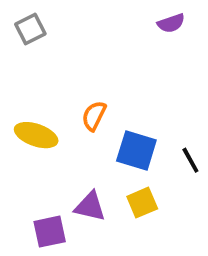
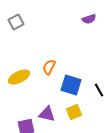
yellow ellipse: (36, 135) -> (19, 77), turned -45

